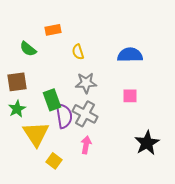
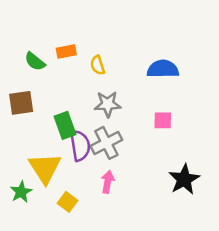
orange rectangle: (53, 30) -> (66, 51), moved
green star: (17, 109) -> (21, 192), moved
gray cross: (85, 114) -> (106, 143), turned 35

